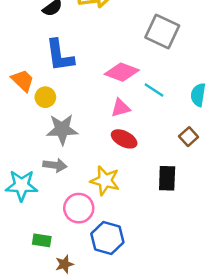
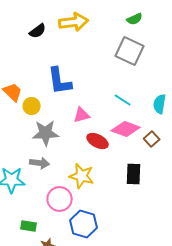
blue L-shape: (60, 55) -> (60, 81), moved
pink diamond: (122, 72) -> (126, 129), moved
pink triangle: (121, 108) -> (82, 115), moved

